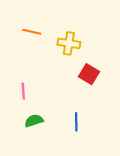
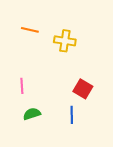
red square: (89, 74) -> (83, 89), moved

